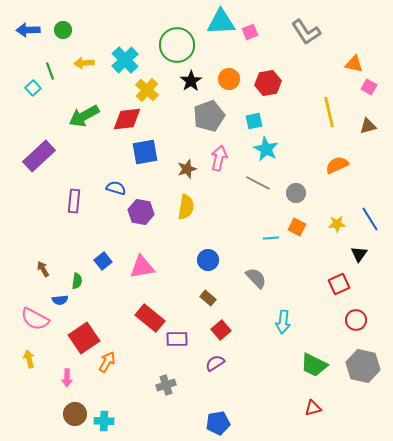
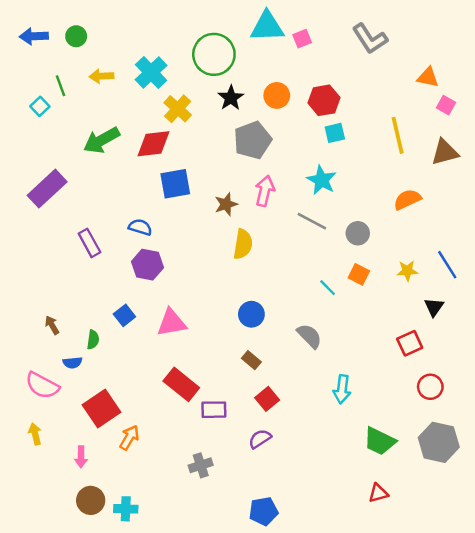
cyan square: (254, 121) -> (335, 133), moved
brown triangle: (368, 126) -> (445, 152), size x1.4
purple rectangle: (74, 201) -> (89, 243), turned -35
yellow semicircle: (186, 207) -> (243, 244), moved
purple hexagon: (141, 212) -> (147, 265), moved
cyan line: (271, 238) -> (328, 288), turned 49

